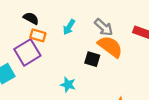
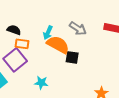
orange semicircle: (110, 47) -> (58, 45), moved
cyan star: (68, 85) -> (41, 83), moved

